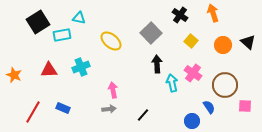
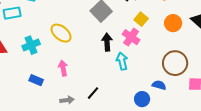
yellow ellipse: (111, 41) -> (61, 33), moved
pink cross: (193, 73) -> (131, 37), moved
blue semicircle: (209, 107) -> (159, 85), turned -40
blue rectangle: (63, 108) -> (36, 80), moved
gray arrow: (109, 109) -> (67, 100), moved

